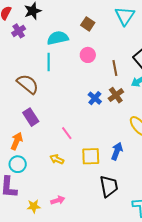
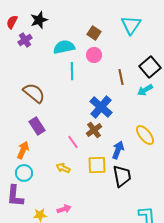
pink circle: (88, 55) -> (94, 55), moved
cyan line: (49, 62) -> (72, 71), moved
brown cross: (116, 95) -> (94, 130), moved
blue cross: (95, 98) -> (101, 107), size x1.6
blue arrow: (117, 151) -> (118, 150), moved
black trapezoid: (109, 186) -> (122, 176), moved

